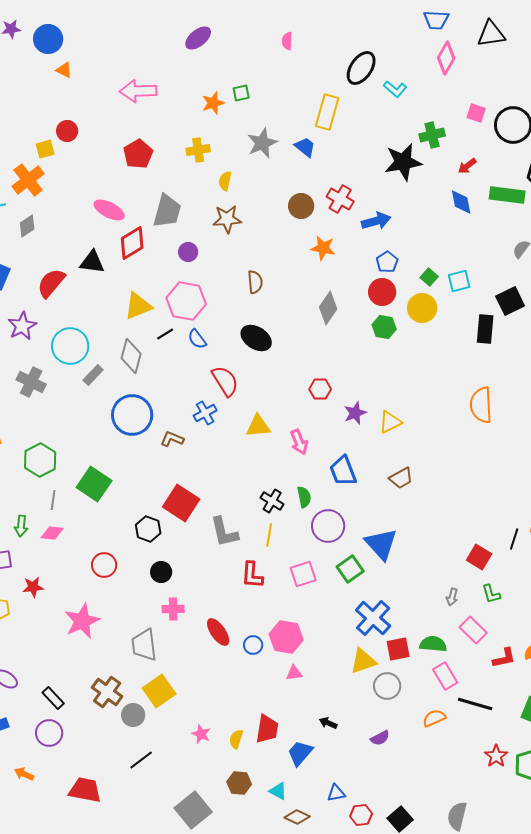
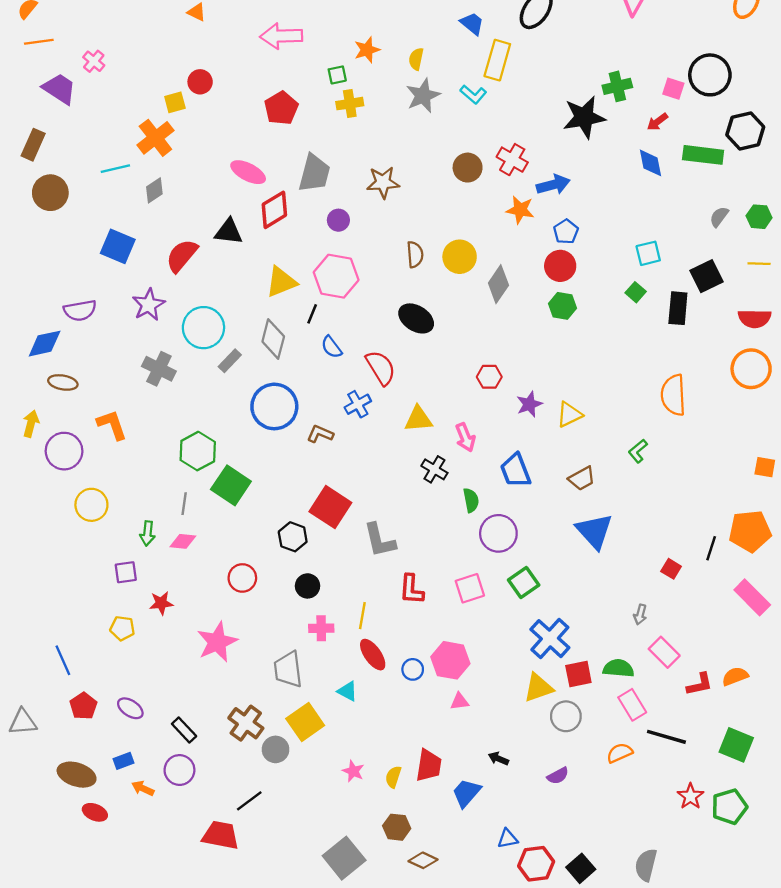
cyan L-shape: (395, 89) -> (473, 94), moved
green square: (241, 93) -> (337, 75), moved
pink square: (476, 113) -> (673, 89), moved
blue trapezoid: (305, 147) -> (472, 24), moved
yellow semicircle: (225, 181) -> (416, 59), moved
orange star: (323, 248) -> (520, 210), moved
green square: (429, 277) -> (636, 292), moved
yellow circle: (422, 308) -> (460, 257), moved
black line: (165, 334) -> (312, 314), turned -36
blue semicircle: (197, 339) -> (332, 347), moved
green hexagon: (40, 460) -> (198, 451), moved
black cross: (272, 501) -> (434, 469), moved
yellow line: (269, 535) -> (362, 616), moved
blue triangle: (381, 544) -> (594, 531), moved
red square: (479, 557) -> (671, 569), size x0.7
green L-shape: (491, 594) -> (638, 451), moved, turned 65
black line: (141, 760) -> (249, 801), moved
orange arrow: (24, 774) -> (143, 788), moved
cyan triangle: (278, 791) -> (348, 691), moved
red hexagon: (361, 815) -> (536, 864), size x1.4
brown diamond: (297, 817) -> (423, 860), moved

